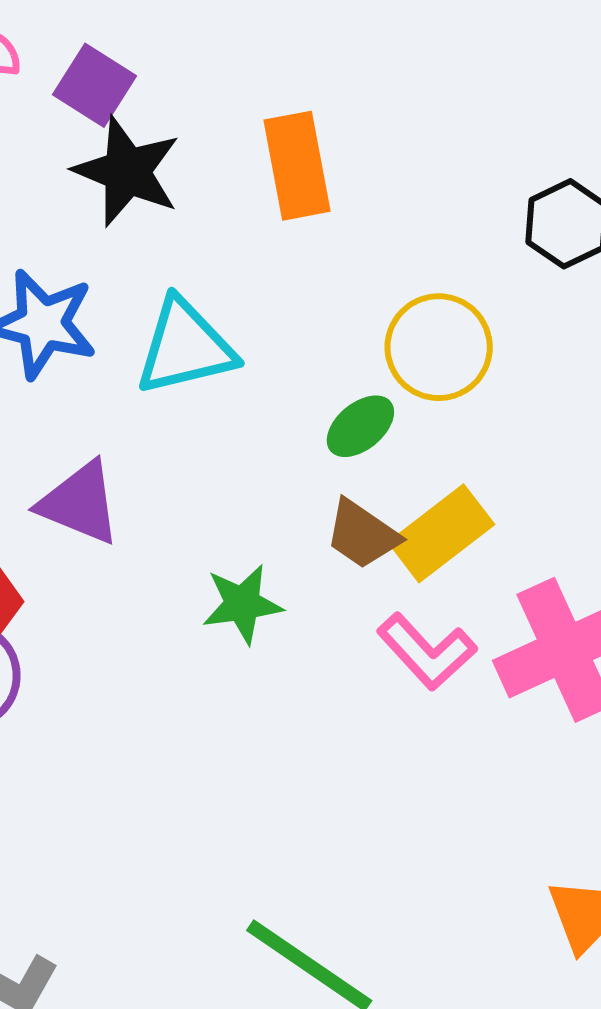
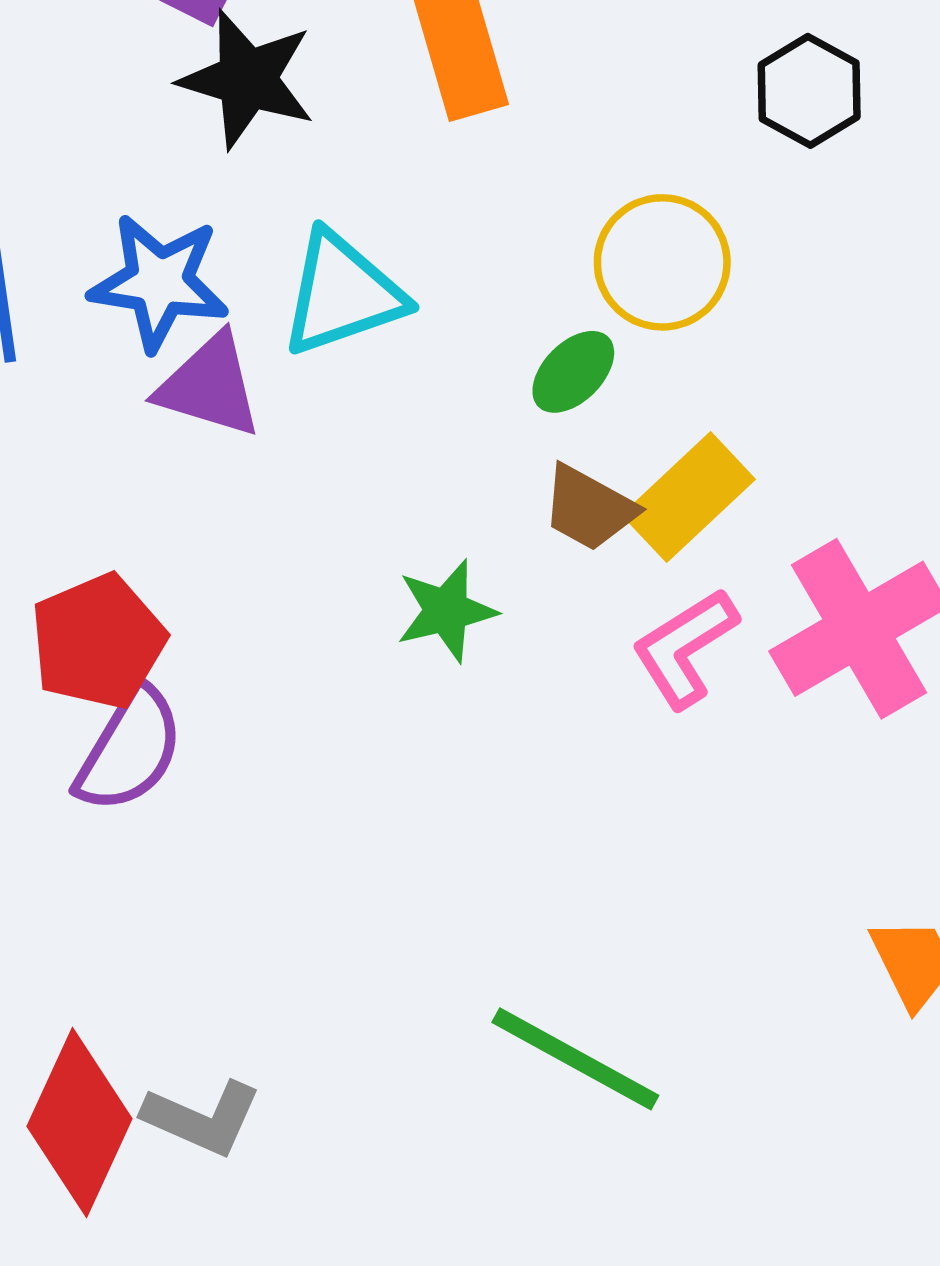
purple triangle: (80, 503) -> (209, 386), moved
pink L-shape: (427, 651) -> (685, 648), turned 106

